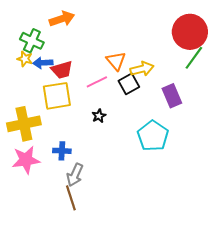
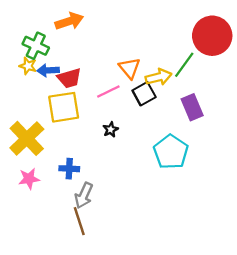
green line: (194, 58) -> (184, 65), moved
yellow cross: (24, 124) -> (27, 138), turned -32
pink star: (26, 160) -> (29, 179), size x0.7

